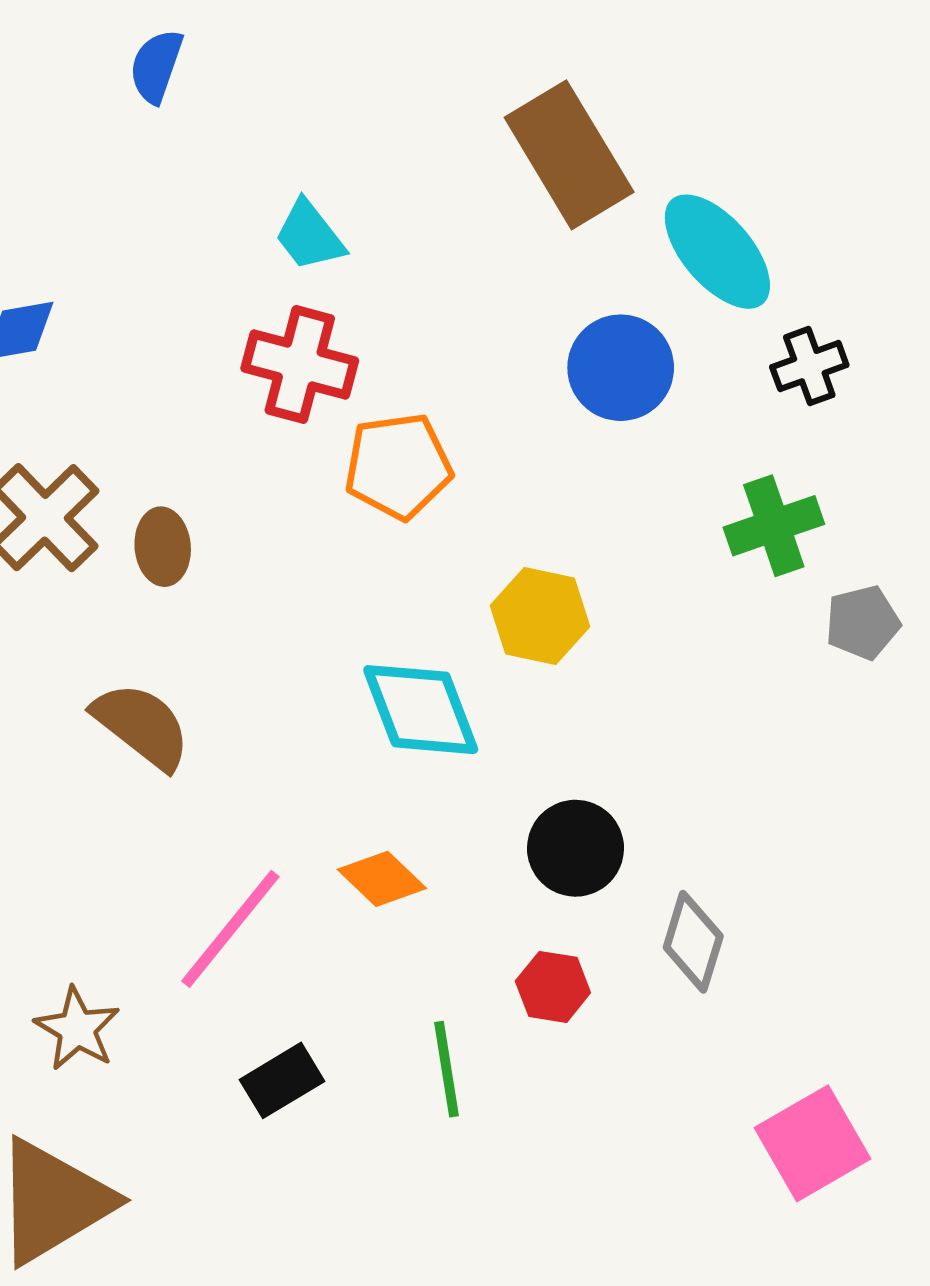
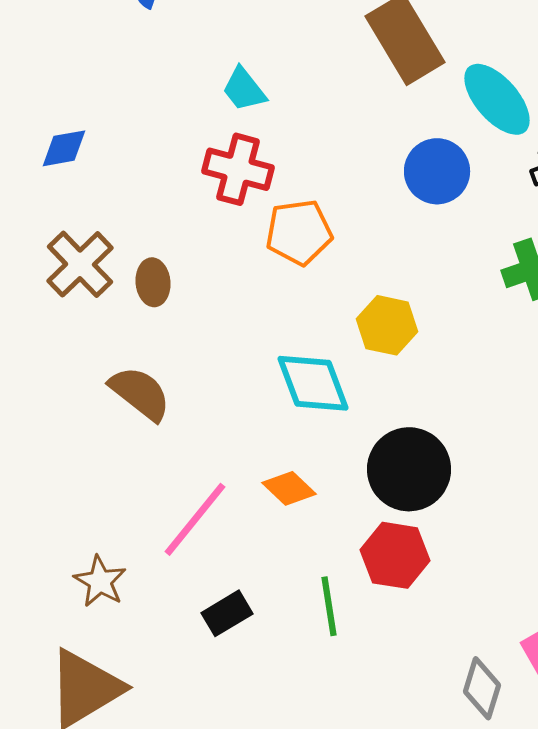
black circle: (575, 848) -> (409, 469), size x1.4
gray diamond: (693, 942) -> (482, 688), moved
red hexagon: (553, 987) -> (395, 555), size x1.5

